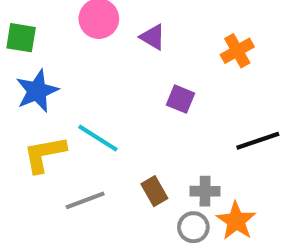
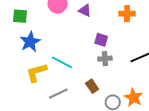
orange cross: (237, 51) -> (127, 14), turned 35
gray cross: (205, 191) -> (105, 59), moved

